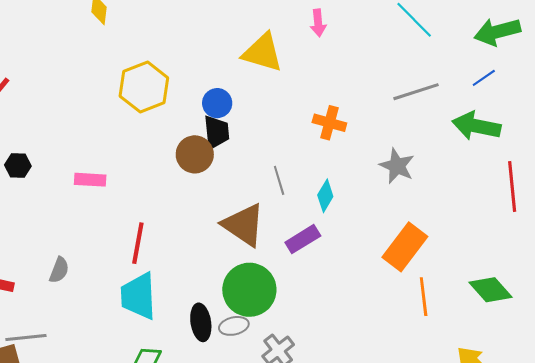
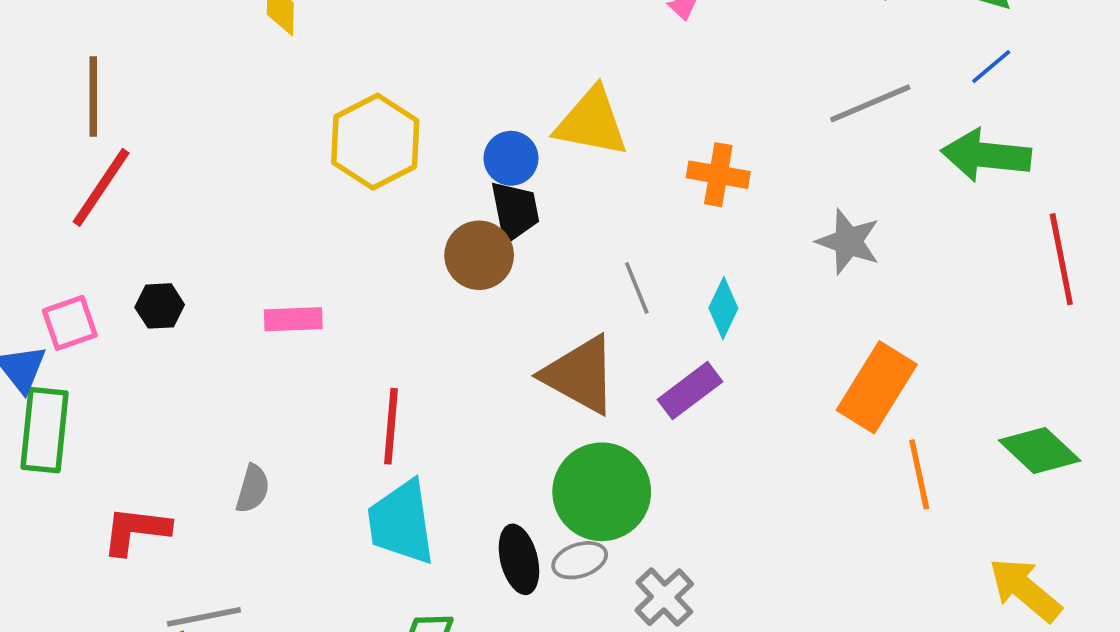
yellow triangle: (263, 53) -> (592, 122), moved

